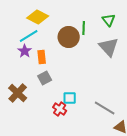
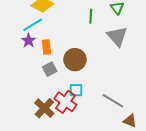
brown circle: (69, 37) -> (75, 60), moved
brown cross: (18, 93) -> (44, 108), moved
red cross: (60, 109) -> (65, 102), size x1.5

